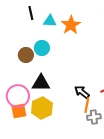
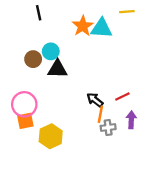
cyan triangle: (50, 21) -> (101, 28), moved, size x1.5
black triangle: (41, 83) -> (57, 69), moved
yellow hexagon: (42, 108) -> (51, 136), moved

